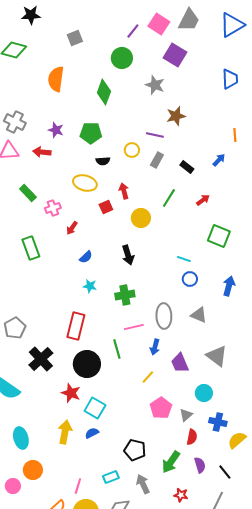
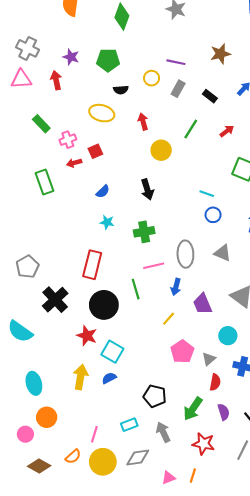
brown star: (176, 116) -> (220, 54), moved
red arrow: (42, 152) -> (56, 80), turned 72
red square: (106, 207) -> (95, 151), moved
red arrow: (72, 228) -> (74, 163), moved, turned 40
red star: (181, 495) -> (203, 444), size x1.5

